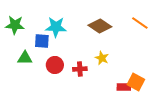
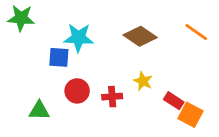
green star: (15, 25) -> (21, 18), moved
green triangle: (25, 58) -> (39, 111), moved
red rectangle: (124, 87) -> (174, 101), moved, turned 32

